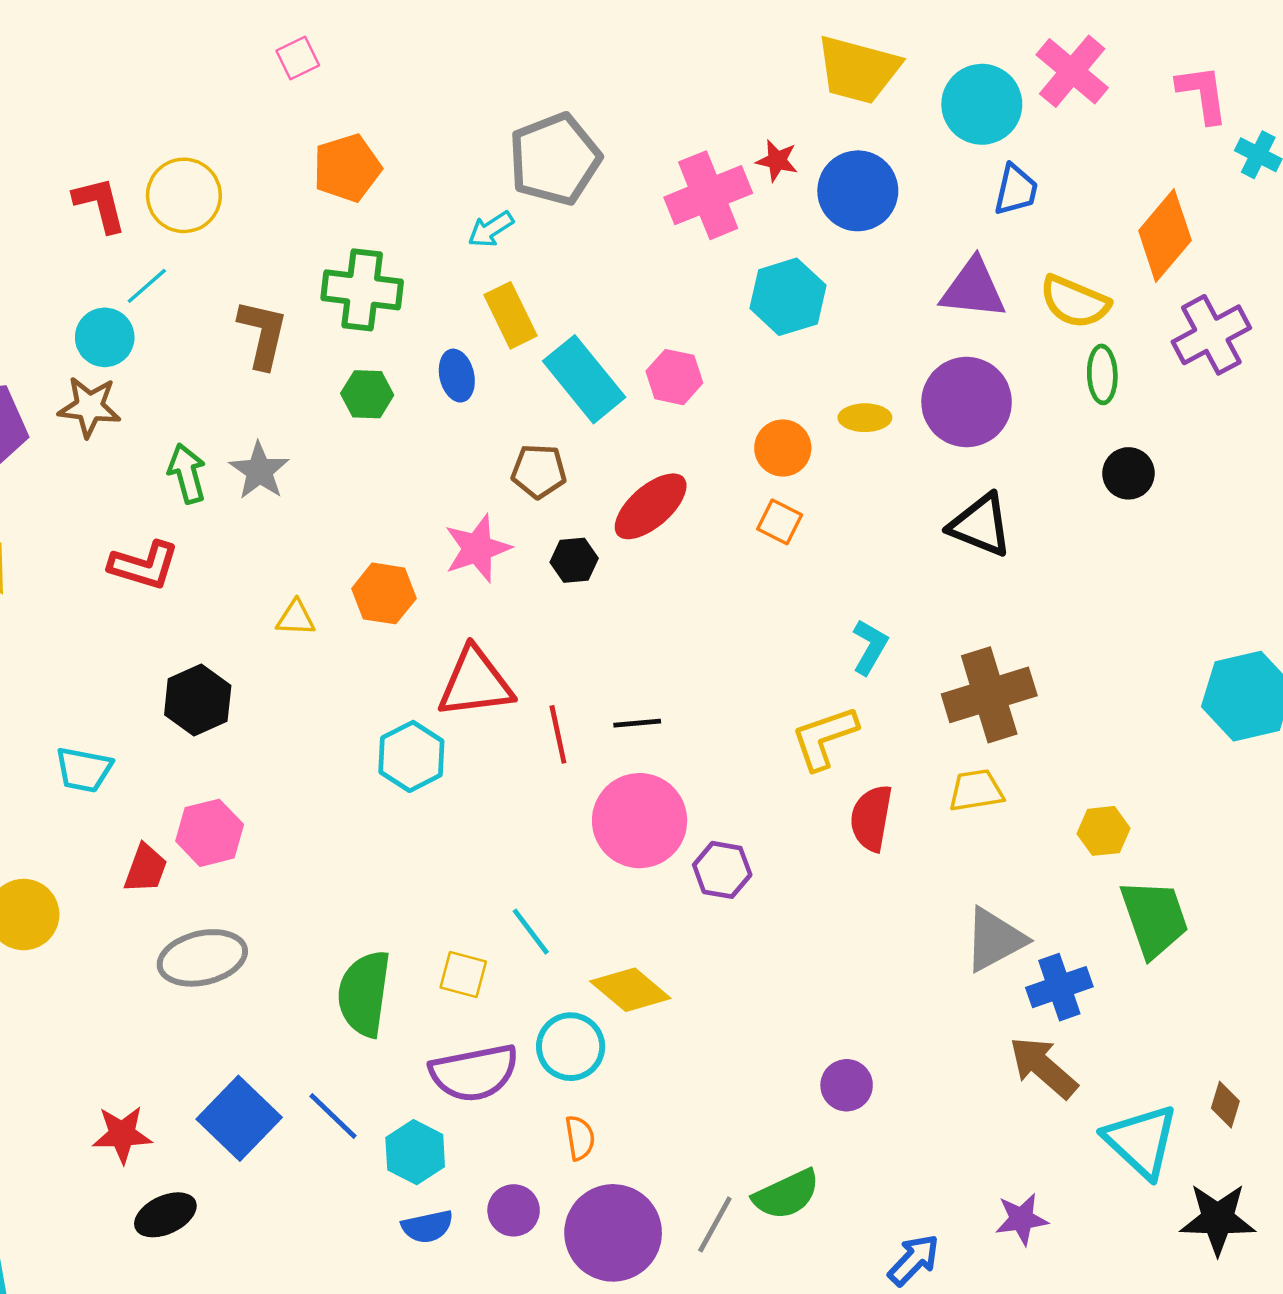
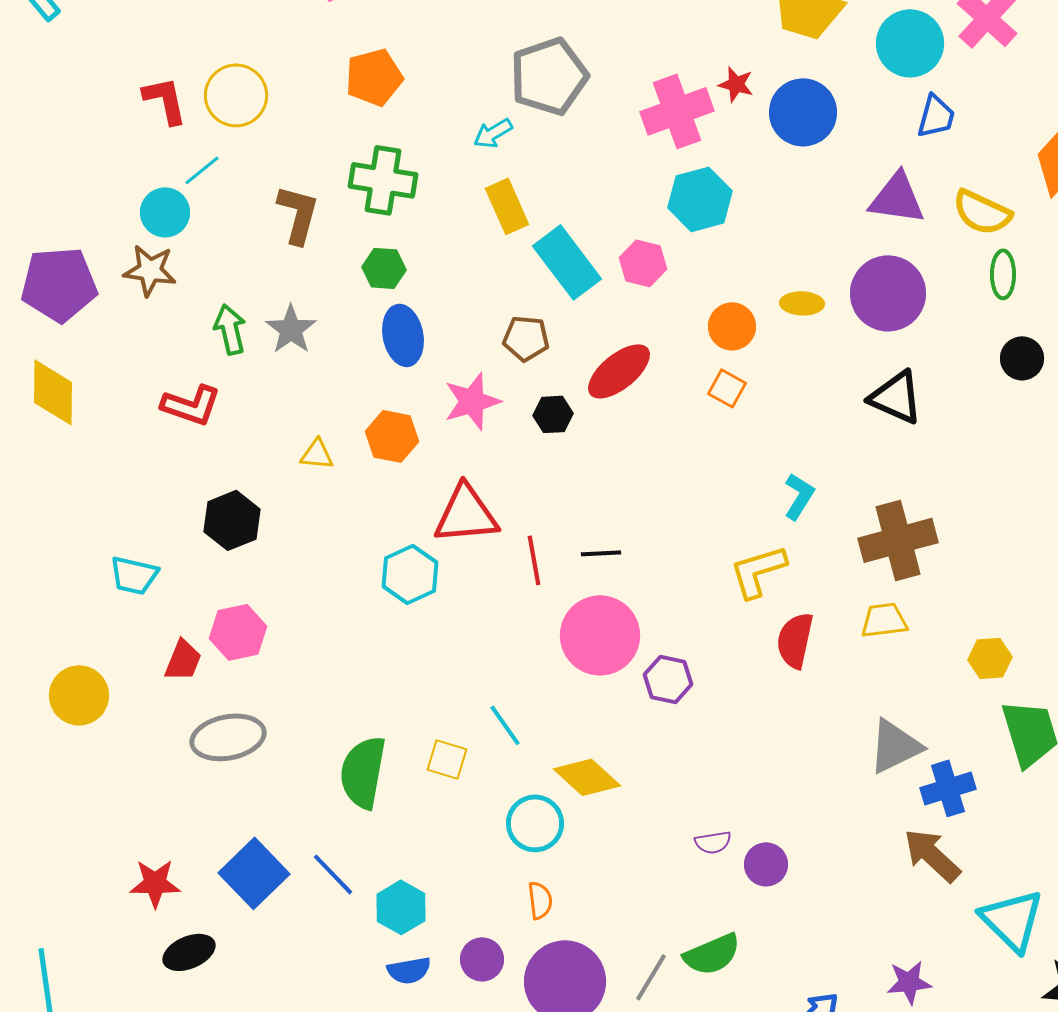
cyan hexagon: (788, 297) -> (700, 199), moved
blue ellipse: (457, 376) -> (403, 335), moved, size x1.4
purple semicircle: (474, 1073) -> (713, 842), moved, size x0.5

